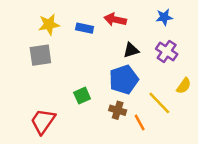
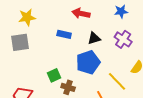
blue rectangle: (85, 28) -> (64, 34), moved
brown cross: (118, 110) -> (68, 87), moved

